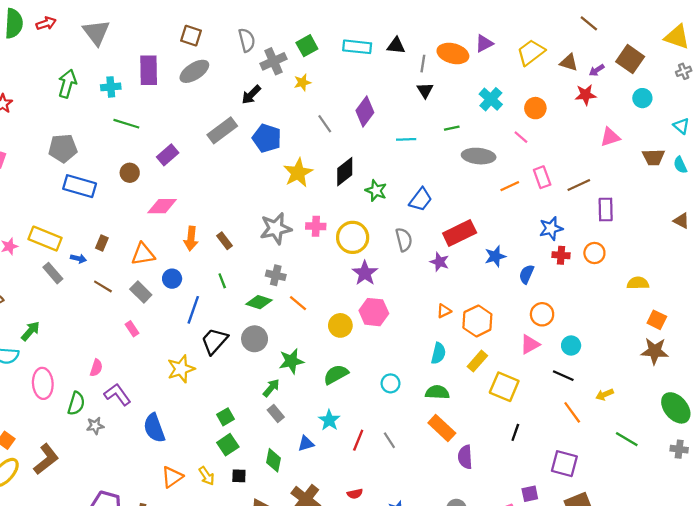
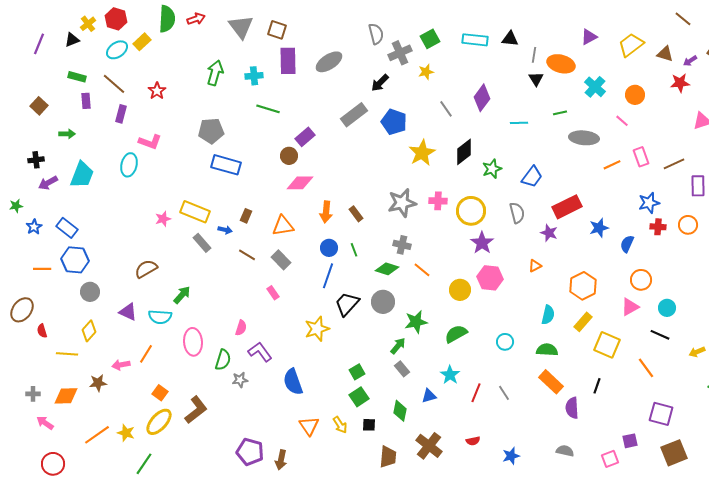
brown square: (191, 36) -> (277, 30), moved
orange ellipse: (453, 53) -> (561, 64), moved
brown circle: (130, 173) -> (289, 156), moved
green star: (376, 191) -> (492, 169), turned 30
blue circle: (172, 279) -> (329, 248), moved
orange triangle: (444, 311) -> (535, 266), moved
orange line: (572, 412) -> (646, 368), moved
black line: (515, 432) -> (597, 386), moved
orange triangle: (172, 477) -> (309, 426), turned -30

